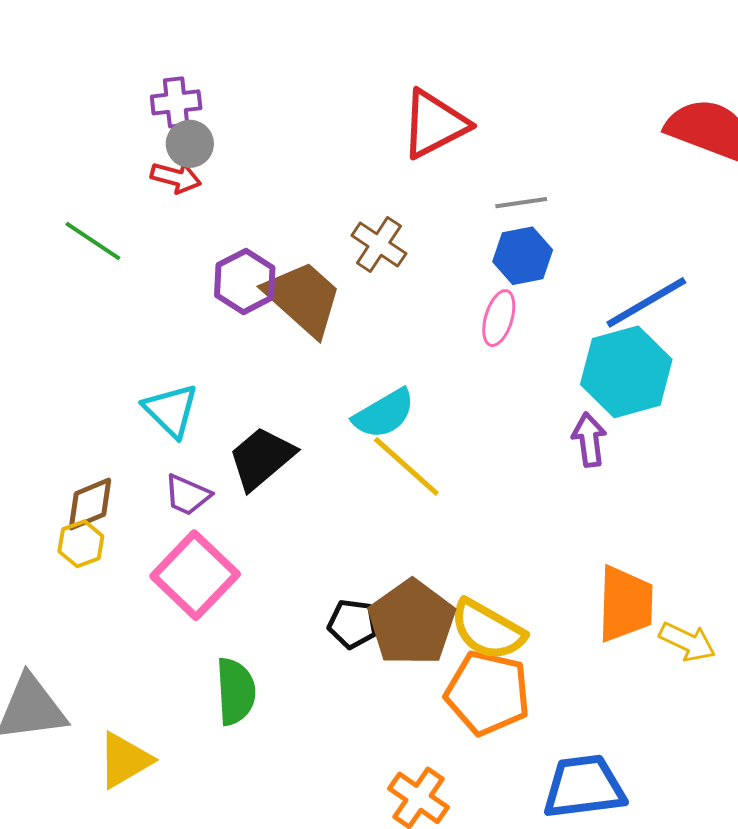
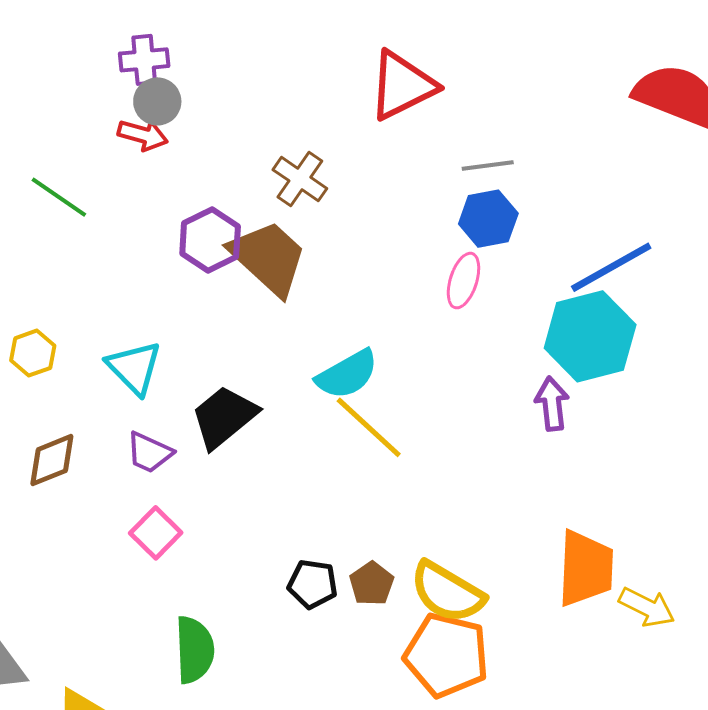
brown cross: (379, 244) -> (300, 179), moved
yellow hexagon: (81, 544) -> (33, 353), moved
pink square: (195, 575) -> (156, 533), size x0.6
brown pentagon: (412, 623) -> (372, 584), size x0.5

